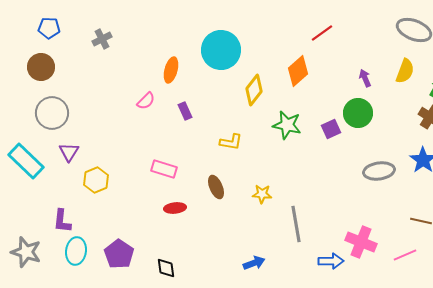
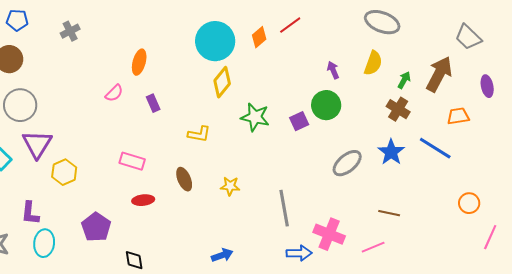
cyan circle: (221, 50) -> (215, 41), moved
orange diamond: (298, 71) -> (259, 37), moved, size x0.7
purple triangle: (69, 152) -> (37, 144), size x1.5
gray ellipse: (379, 171) -> (347, 163), turned -32
gray line: (296, 224) -> (284, 208), moved
purple pentagon: (119, 254) -> (96, 227), moved

